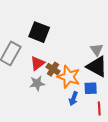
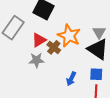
orange star: (69, 77) -> (69, 36), moved
blue square: (91, 88) -> (96, 74), moved

